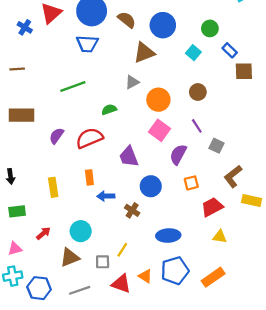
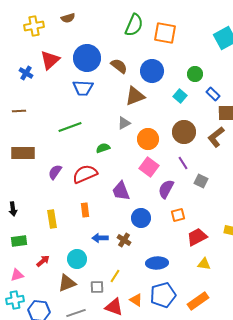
brown circle: (198, 92) -> (184, 132), size x1.5
brown L-shape: (233, 176) -> (216, 137), moved
blue arrow: (106, 196) -> (100, 238), moved

